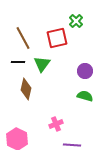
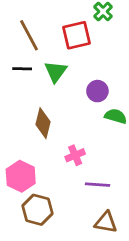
purple circle: (85, 71) -> (97, 91), moved
brown diamond: (26, 89) -> (43, 123), moved

